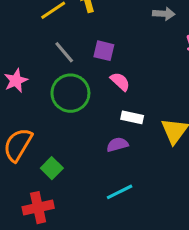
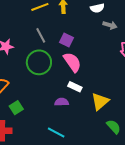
pink semicircle: (120, 82) -> (72, 62), size x1.5
cyan line: (120, 192) -> (56, 133), turned 42

